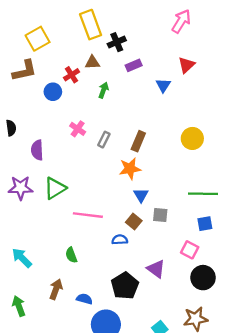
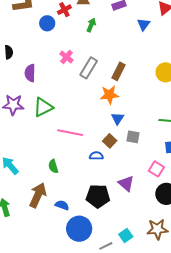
gray rectangle: (104, 140) -> (89, 68), size x1.5
black pentagon: (125, 286) -> (98, 196), turned 30
brown arrow: (56, 289) -> (38, 195), size x1.4

